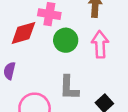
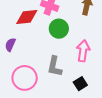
pink arrow: (100, 44) -> (83, 51), moved

